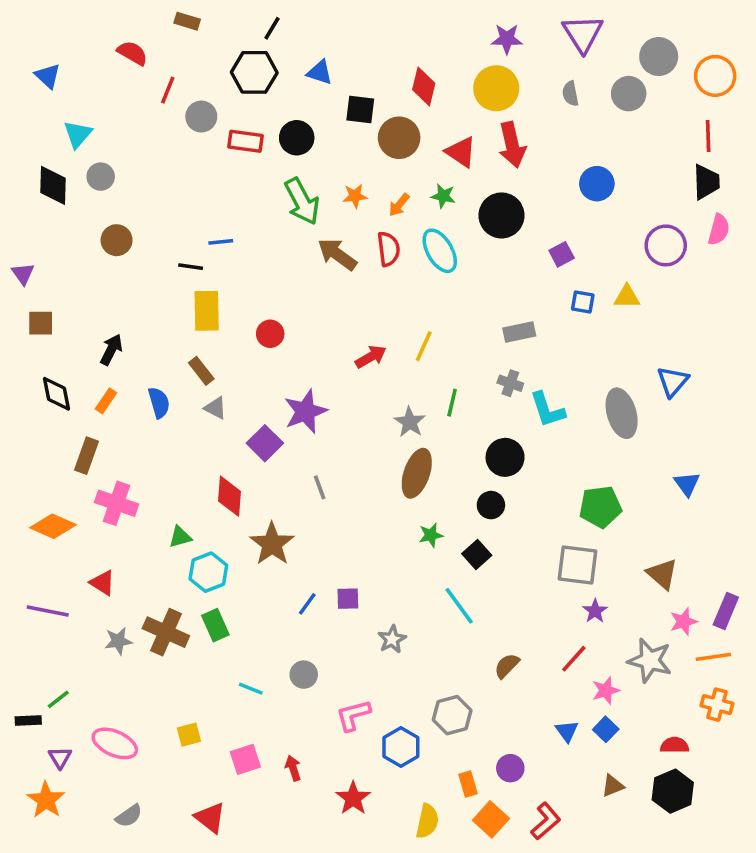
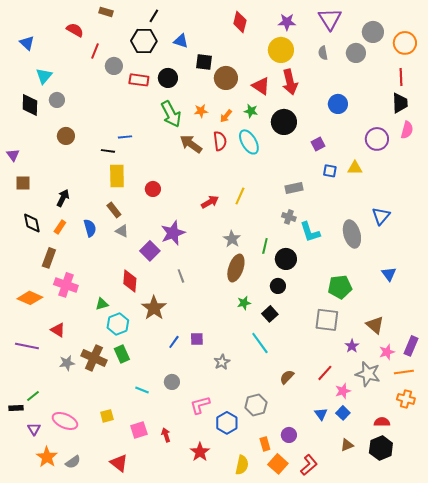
red diamond: (424, 87) -> (240, 22), moved
green line: (452, 403) -> (265, 246), moved
purple star: (595, 611) -> (352, 346), moved
orange star: (46, 800) -> (47, 457), moved

